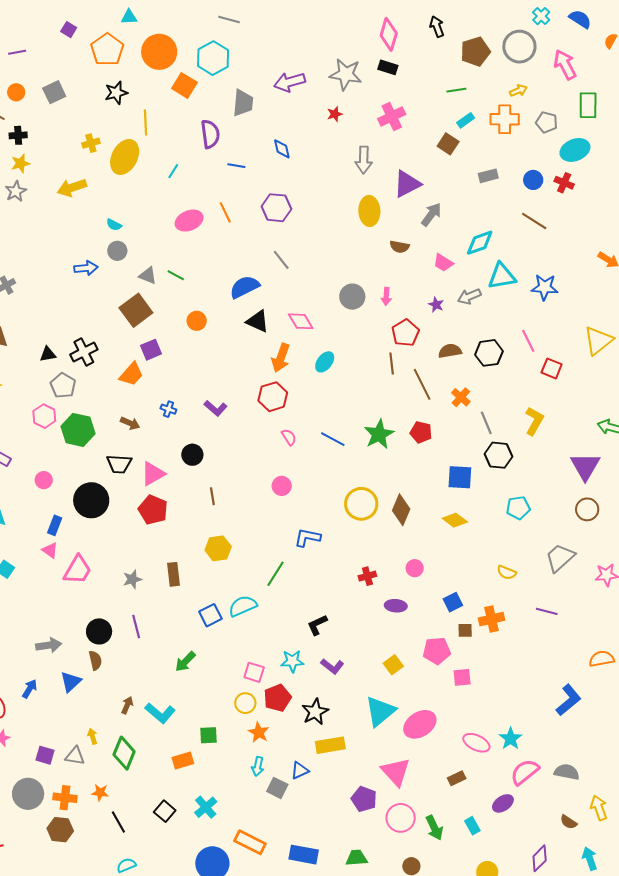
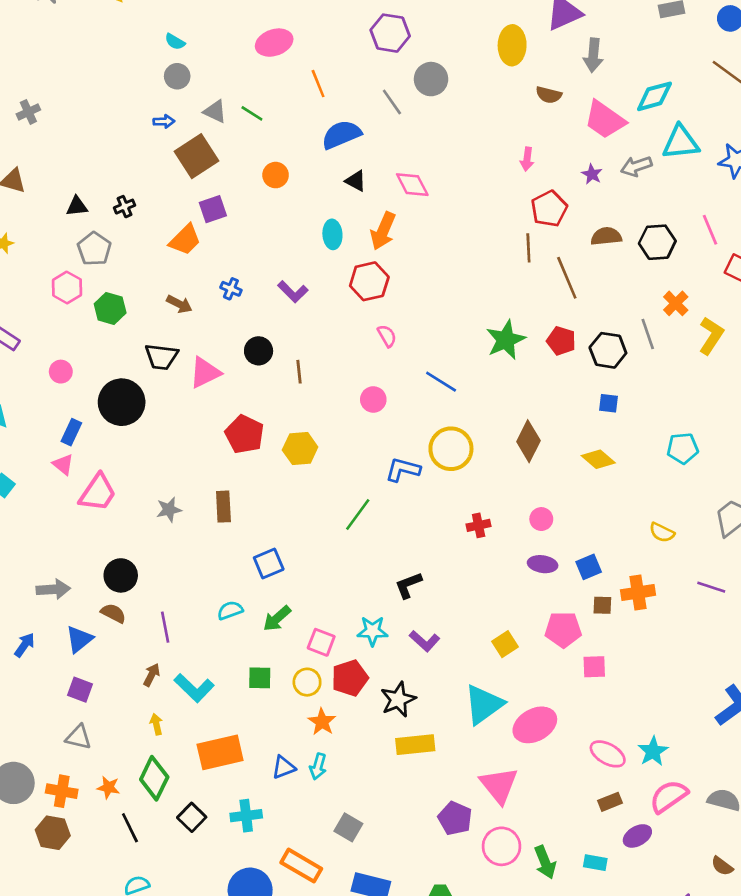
orange line: (225, 212) -> (318, 84), moved
gray arrow: (431, 214) -> (593, 55), turned 145
pink trapezoid: (443, 263) -> (605, 120), size x1.6
blue arrow: (86, 268) -> (164, 121), moved, size x0.7
gray circle: (352, 297) -> (431, 79), moved
black triangle: (258, 321) -> (356, 181), size x0.7
black cross: (84, 352) -> (125, 207), size x0.6
cyan ellipse: (325, 362) -> (332, 234), moved, turned -45
orange cross: (461, 397) -> (676, 303), moved
green hexagon: (78, 430) -> (110, 308), size x0.7
blue line: (333, 439) -> (441, 382), moved
black hexagon: (498, 455) -> (608, 350), moved
blue square: (460, 477) -> (609, 403), size x0.6
brown line: (212, 496) -> (299, 372), moved
yellow circle: (361, 504) -> (451, 449), moved
red pentagon: (153, 510) -> (244, 434), moved
yellow hexagon: (218, 548) -> (300, 449), moved
cyan semicircle: (243, 606) -> (230, 610), moved, size x0.7
purple ellipse: (396, 606) -> (543, 564), moved
purple line: (136, 626) -> (165, 627), moved
brown semicircle: (95, 660) -> (113, 613), turned -54
green arrow: (185, 662) -> (277, 619), moved
green square: (209, 735) -> (260, 678), moved
yellow arrow: (92, 736) -> (156, 724), moved
green diamond: (124, 753) -> (154, 778), moved
purple square: (45, 755) -> (80, 690), moved
orange rectangle: (183, 761) -> (220, 752), size x1.6
blue triangle: (300, 770) -> (284, 767), moved
brown rectangle: (457, 778) -> (610, 802), moved
gray square: (277, 788) -> (348, 827), moved
cyan cross: (206, 807) -> (246, 816), turned 30
cyan rectangle: (472, 826) -> (595, 863), turned -54

